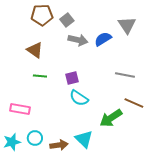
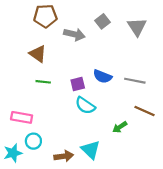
gray square: (67, 20) -> (102, 21), moved
blue semicircle: (103, 39) -> (102, 76), moved, turned -126
gray arrow: (78, 40) -> (74, 34), moved
green arrow: (111, 118) -> (120, 127), size x0.6
cyan circle: (35, 138) -> (33, 141), moved

